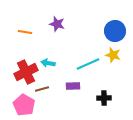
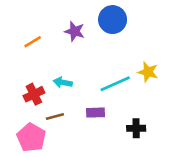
blue circle: (115, 31) -> (113, 20), moved
orange line: (25, 32) -> (33, 42), turned -40
red cross: (26, 72) -> (34, 94), size x0.7

